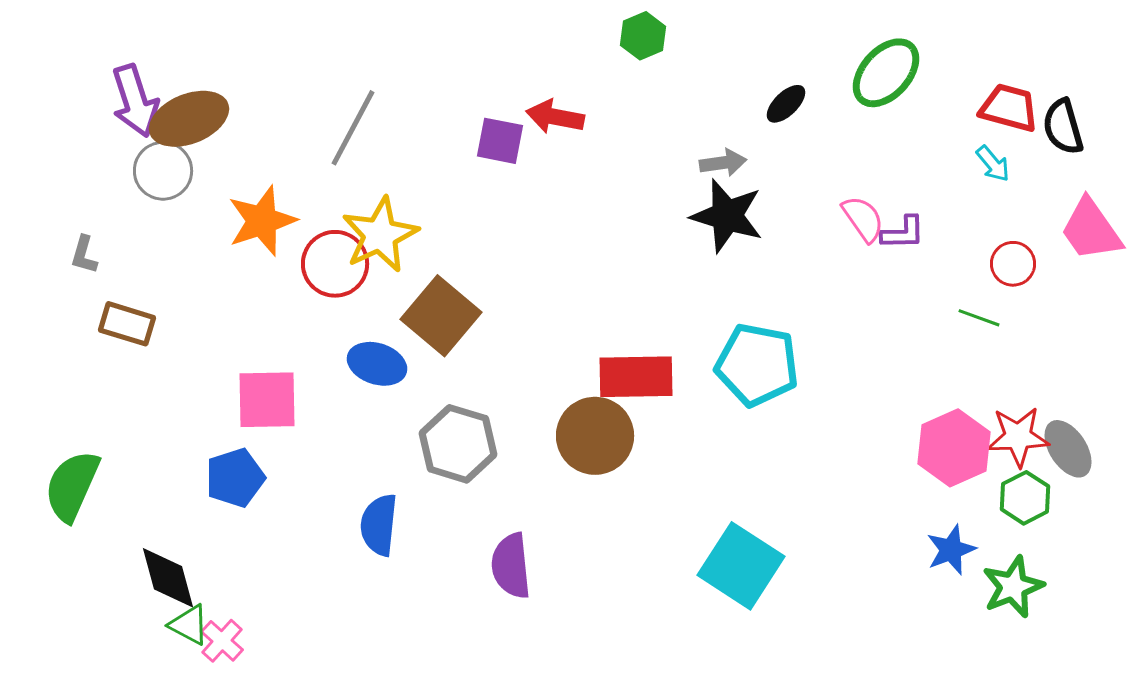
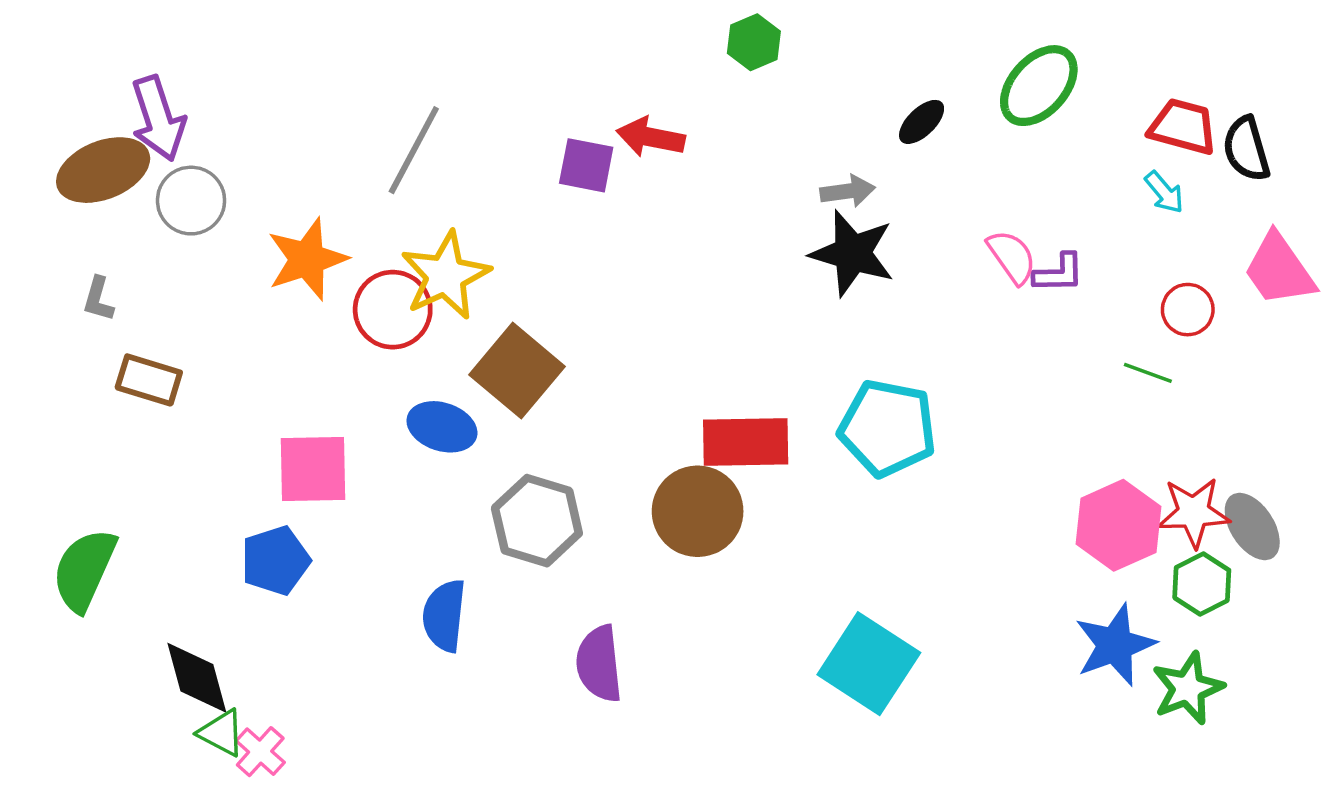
brown ellipse: (189, 119) -> (103, 170), moved
blue star: (951, 550) -> (1115, 645), size x1.4

